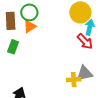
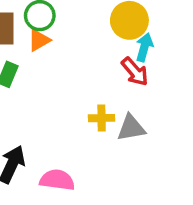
yellow cross: (74, 80) -> (102, 118), moved

